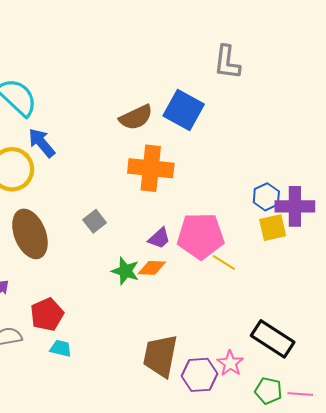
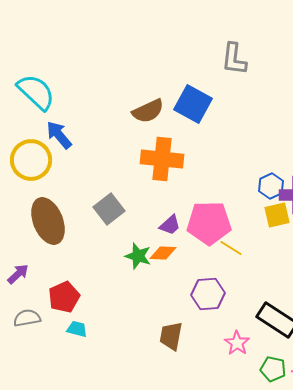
gray square: (95, 221) -> (109, 209), size x1.4
brown trapezoid: (160, 356) -> (171, 336), size x0.7
purple hexagon: (200, 375) -> (208, 294), moved

